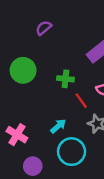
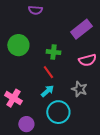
purple semicircle: (44, 28) -> (35, 10), turned -136
red line: (81, 101) -> (48, 72), moved

